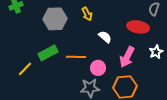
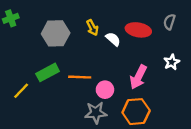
red ellipse: (138, 27) -> (138, 30), moved
white semicircle: (105, 37) -> (113, 39), moved
white star: (156, 52) -> (172, 62), moved

